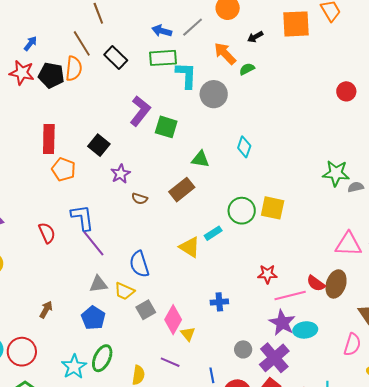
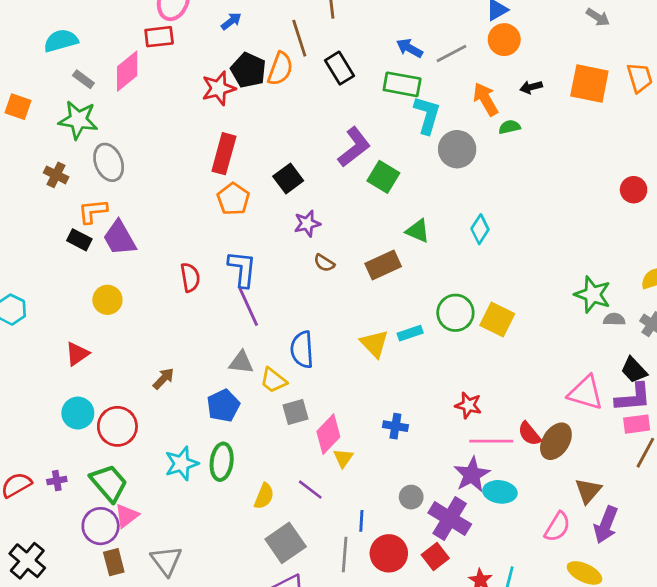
red star: (22, 73) -> (219, 88), moved, turned 30
green ellipse: (102, 358) -> (222, 462), turned -32
purple cross: (274, 358) -> (450, 518), turned -32

